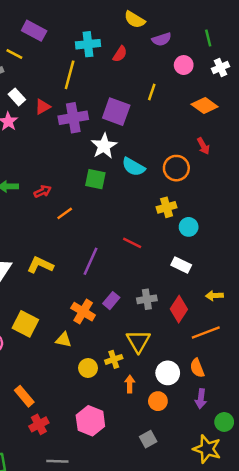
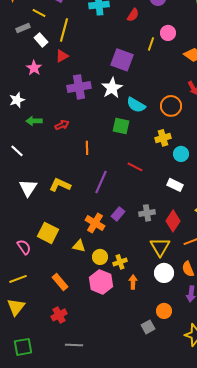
red semicircle: (120, 54) -> (133, 15), moved
pink circle: (184, 65) -> (168, 33), moved
yellow line: (70, 75) -> (64, 30), moved
white rectangle: (17, 97) -> (41, 40), moved
purple cross: (73, 118) -> (79, 87), moved
green square: (95, 179) -> (121, 126), moved
orange line: (65, 213) -> (87, 148), moved, turned -56
yellow triangle: (138, 341) -> (160, 247), moved
yellow circle: (88, 368) -> (100, 257), moved
orange rectangle: (24, 396) -> (60, 282), moved
orange circle: (158, 401) -> (164, 311), moved
pink hexagon: (90, 421) -> (101, 282), moved

